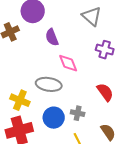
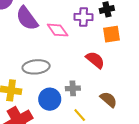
purple semicircle: (52, 37) -> (27, 18), size x1.4
pink diamond: (68, 63) -> (58, 30), moved

